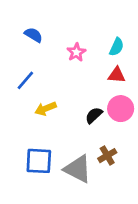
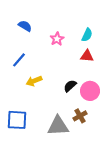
pink circle: (121, 109) -> (90, 91), moved
blue square: (39, 161) -> (17, 120), moved
gray triangle: (78, 169) -> (58, 126), turned -30

